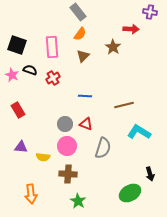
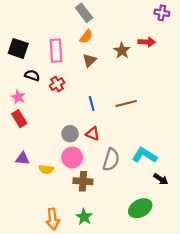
red arrow: (131, 29) -> (147, 42), moved
pink star: (12, 75) -> (18, 97), moved
blue line: (85, 96) -> (92, 104), turned 72
brown line: (124, 105) -> (126, 104), moved
cyan L-shape: (139, 132) -> (145, 155), moved
brown cross: (68, 174) -> (83, 181), moved
black arrow: (150, 174) -> (161, 179), moved, turned -40
orange arrow: (31, 194) -> (53, 219), moved

